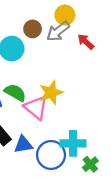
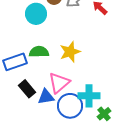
green semicircle: (15, 93) -> (39, 52), turned -30
pink triangle: (36, 108) -> (59, 83), moved, turned 40

